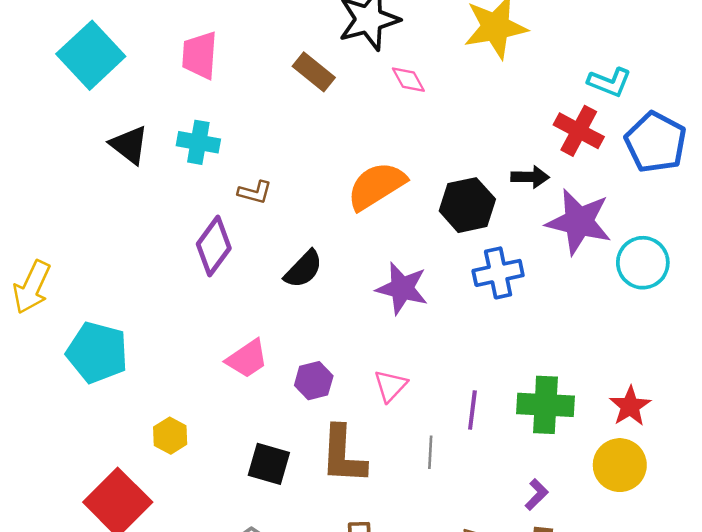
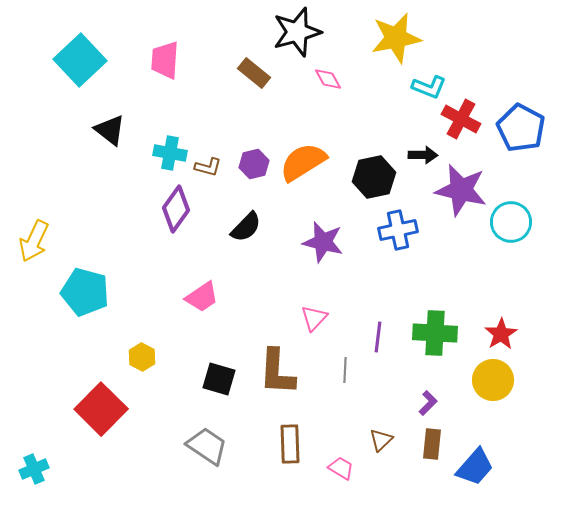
cyan L-shape: (610, 82) -> (429, 87), moved
cyan cross: (198, 142) -> (170, 153), moved
purple hexagon: (314, 381) -> (254, 164), moved

